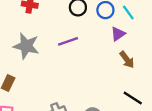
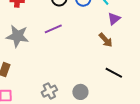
purple triangle: (118, 34) -> (114, 19), moved

